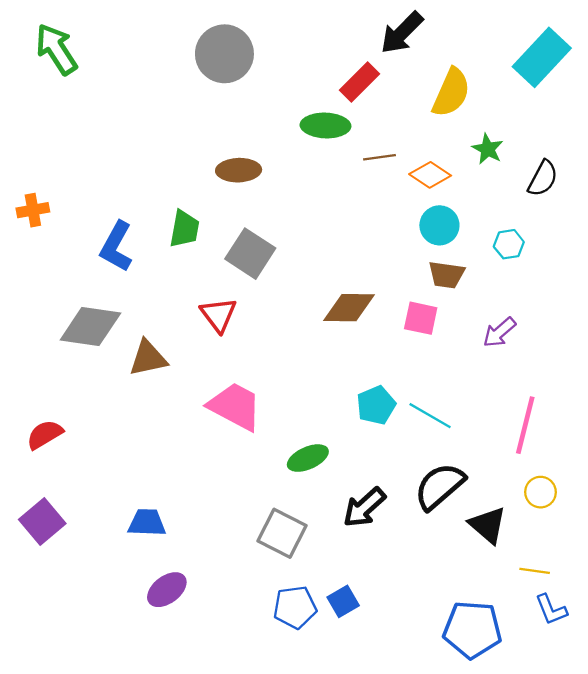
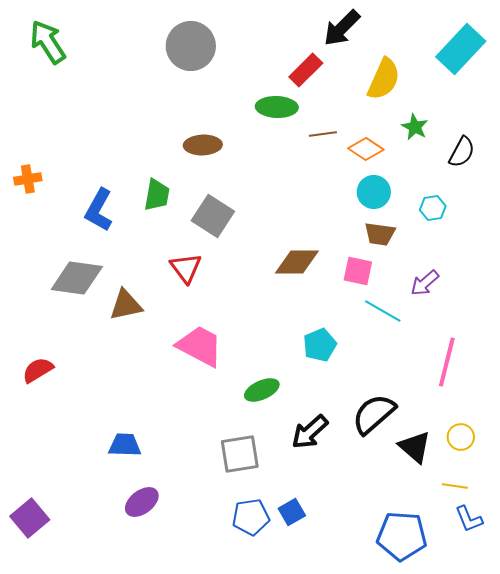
cyan line: (430, 416) -> (383, 311), moved
yellow circle: (541, 492) -> (461, 437), moved
purple square: (42, 521) -> (30, 518), moved
gray square: (282, 533) -> (240, 454), turned -36

